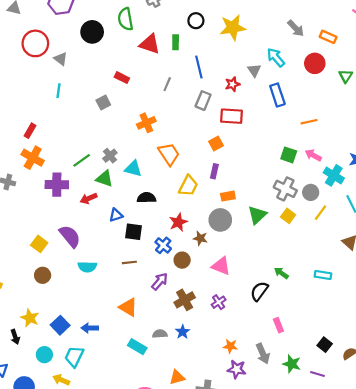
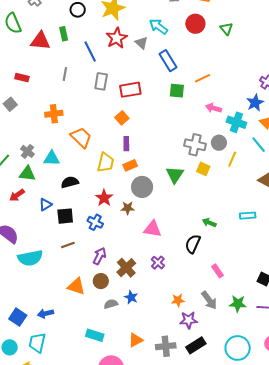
red star: (232, 84) -> (117, 38), moved, size x1.5
orange cross: (146, 123) -> (54, 114), turned 30
green square: (289, 155) -> (177, 91), moved
orange rectangle: (228, 196) -> (130, 165), moved
brown circle: (182, 260) -> (101, 281), moved
cyan semicircle: (87, 267) -> (30, 258), size x1.4
cyan rectangle: (137, 347) -> (95, 335), moved

